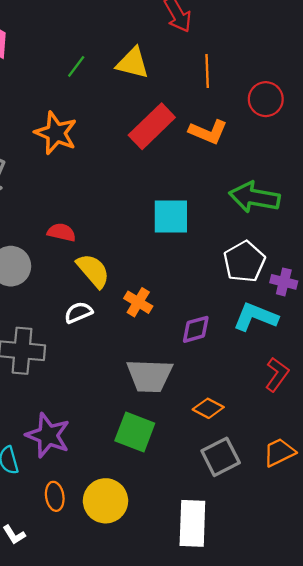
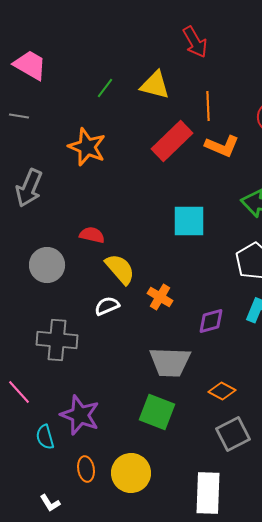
orange line: (207, 71) -> (208, 106), moved

